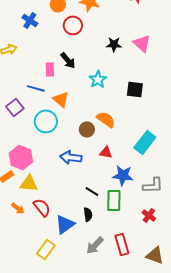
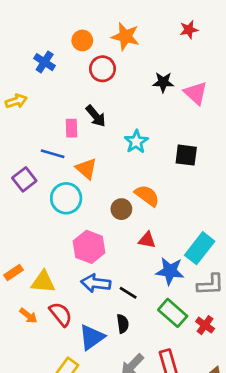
black star: (114, 44) -> (163, 82), moved
cyan rectangle: (145, 142) -> (200, 248), moved
pink hexagon: (21, 157) -> (89, 247), moved
blue arrow: (71, 157) -> (96, 283), moved
green rectangle: (114, 200) -> (173, 313), moved, turned -50

